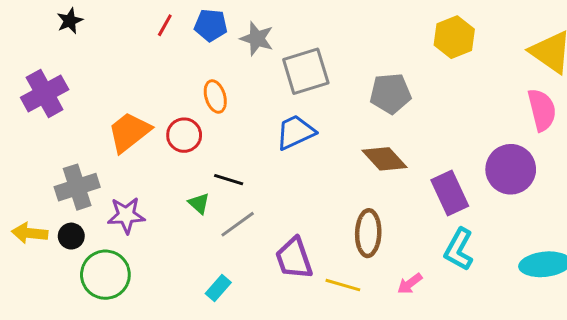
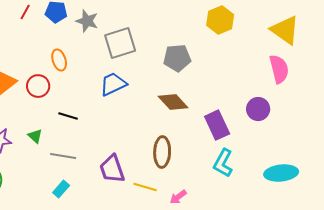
purple circle: (511, 169) -> (258, 109), size x0.7
green triangle: (199, 203) -> (35, 136), moved
gray line: (238, 224) -> (63, 156), moved, turned 45
pink arrow: (410, 284) -> (178, 197), moved

